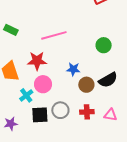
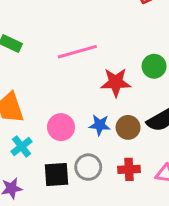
red star: (37, 61) -> (116, 82), moved
blue star: (73, 69) -> (100, 125), moved
cyan cross: (26, 95) -> (22, 146), moved

